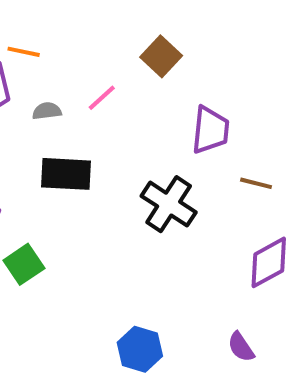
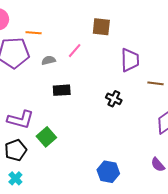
brown square: (161, 56) -> (101, 27), turned -30
black rectangle: (66, 174) -> (62, 90), size x0.7
black cross: (169, 204) -> (114, 99), size x0.6

